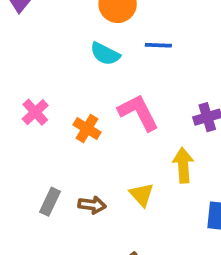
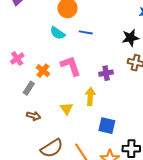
gray rectangle: (50, 202) -> (29, 88), moved
brown arrow: (92, 205) -> (34, 116), moved

